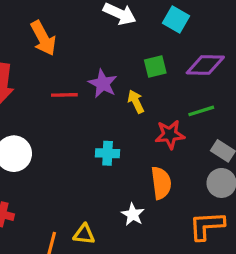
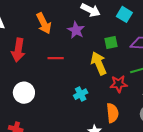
purple star: (103, 84) -> (76, 30), moved
yellow arrow: (136, 102) -> (99, 63), size x1.6
cyan cross: (108, 153) -> (81, 94), turned -32

